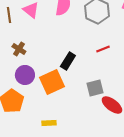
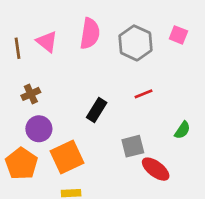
brown cross: (19, 49) -> (31, 94), turned 32
orange square: (52, 82) -> (67, 157), moved

